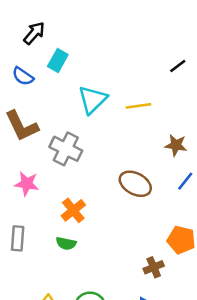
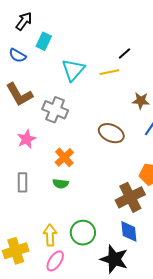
black line: (178, 66) -> (125, 53), moved
pink star: (27, 184) -> (26, 139), turned -30
brown cross: (154, 267) -> (130, 197), size x1.8

